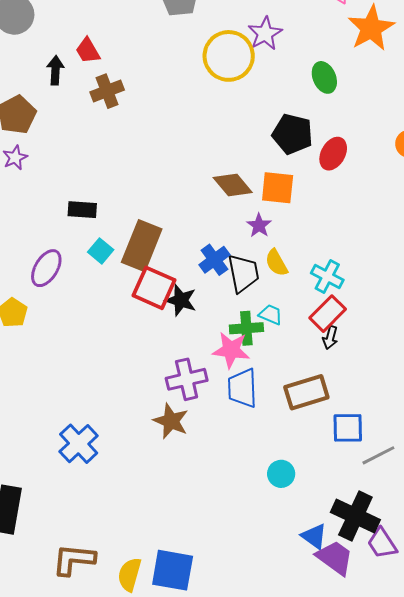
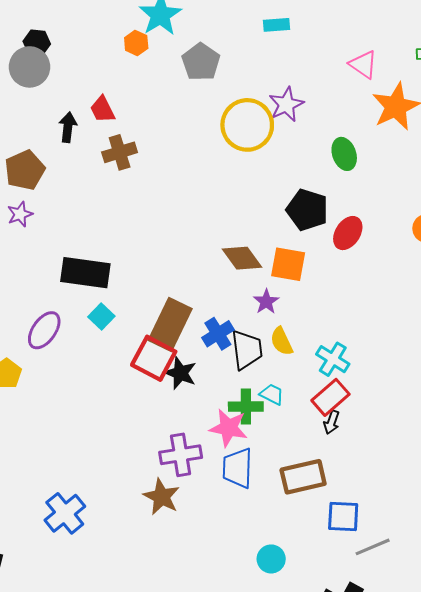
black rectangle: (82, 210) -> (85, 273), size x1.6
brown rectangle: (142, 246) -> (170, 324), moved

